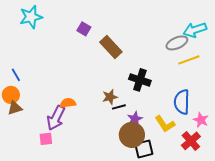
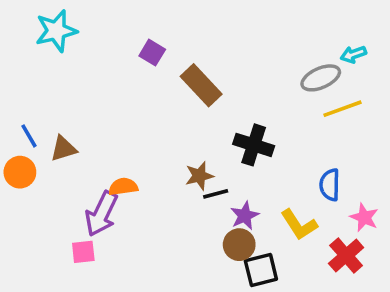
cyan arrow: (195, 30) -> (353, 54), size x0.6
blue semicircle: (182, 102) -> (330, 185), size x0.7
brown triangle: (15, 108) -> (63, 149), moved
brown circle: (132, 135) -> (239, 245), size x0.7

